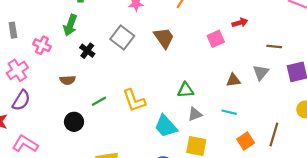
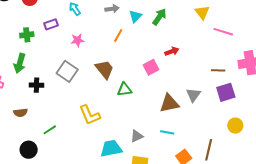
brown line: (274, 47) -> (218, 70), moved
black cross: (87, 51) -> (36, 85), turned -32
brown triangle: (233, 80) -> (169, 103), size x1.5
green triangle: (186, 90) -> (125, 90), moved
yellow L-shape: (134, 100) -> (90, 115), moved
cyan trapezoid: (166, 126) -> (111, 148), turned 125

